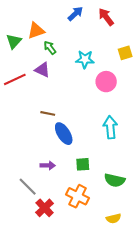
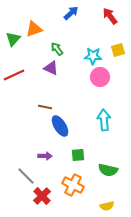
red arrow: (106, 17) -> (110, 16), moved
green arrow: (50, 48) -> (57, 49), moved
cyan star: (85, 59) -> (93, 56), moved
purple triangle: (42, 70) -> (51, 68), moved

